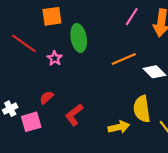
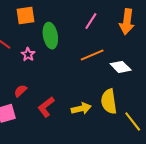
pink line: (132, 17) -> (91, 21), moved
yellow arrow: (119, 127) -> (81, 108), moved

